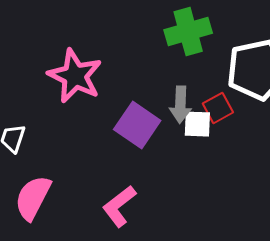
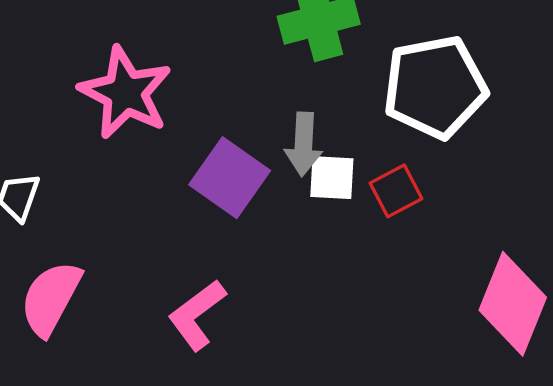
red square: (218, 108) -> (396, 191), moved

